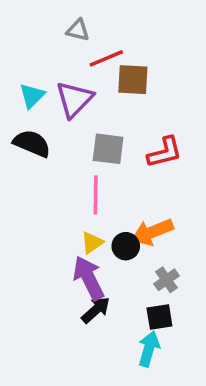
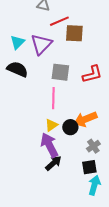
cyan arrow: (149, 349) -> (94, 185), moved

